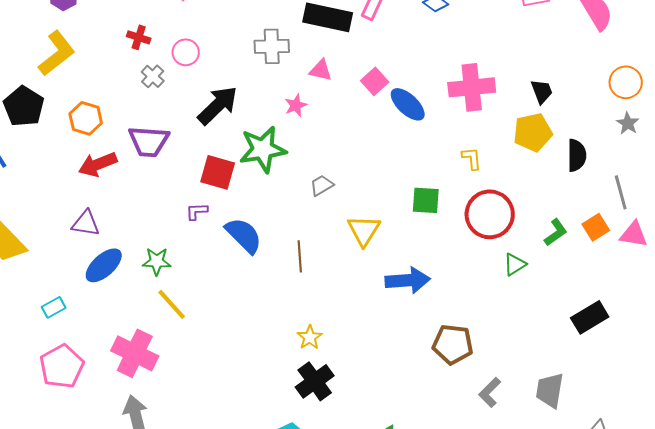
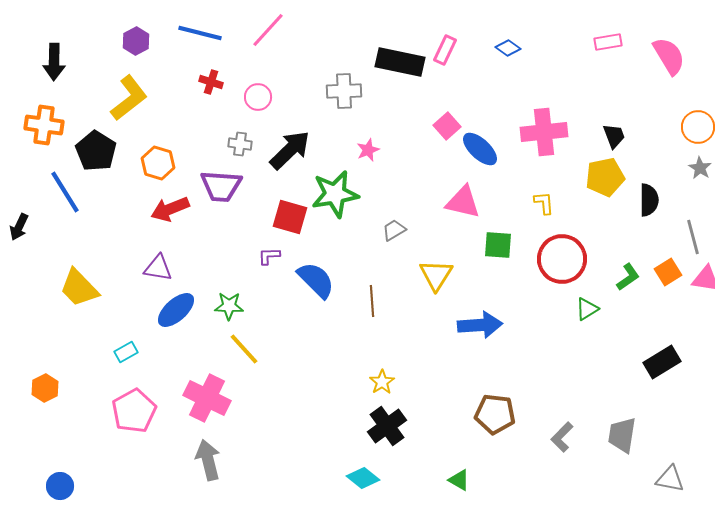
pink triangle: (321, 70) -> (463, 202), moved, size x1.5
gray cross: (153, 76) -> (240, 144), moved, turned -35
brown pentagon: (453, 344) -> (495, 414), moved

